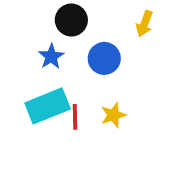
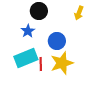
blue circle: (104, 58) -> (57, 41), moved
yellow star: (113, 115) -> (62, 63), size x1.6

